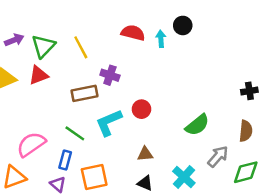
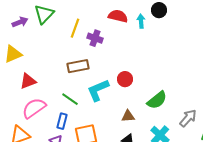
green triangle: (43, 46) -> (44, 14), moved
yellow line: (81, 47) -> (75, 28), turned 48
red triangle: (38, 75) -> (28, 81), moved
purple cross: (110, 75) -> (95, 38), moved
green semicircle: (197, 125) -> (157, 100), moved

